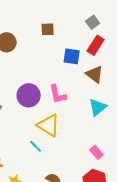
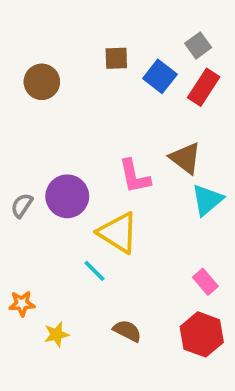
blue square: (72, 56) -> (160, 76), moved, turned 30
brown triangle: (95, 74) -> (185, 158), moved
purple circle: (29, 95) -> (67, 196), moved

